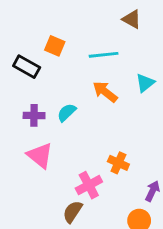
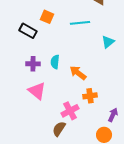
orange arrow: (105, 92) -> (78, 73), moved
cyan semicircle: (67, 113) -> (55, 62), turned -40
orange cross: (118, 163) -> (90, 96), turned -32

